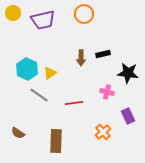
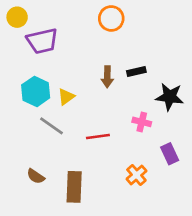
purple trapezoid: (43, 20) -> (42, 41), moved
brown semicircle: (18, 133) -> (36, 176), moved

